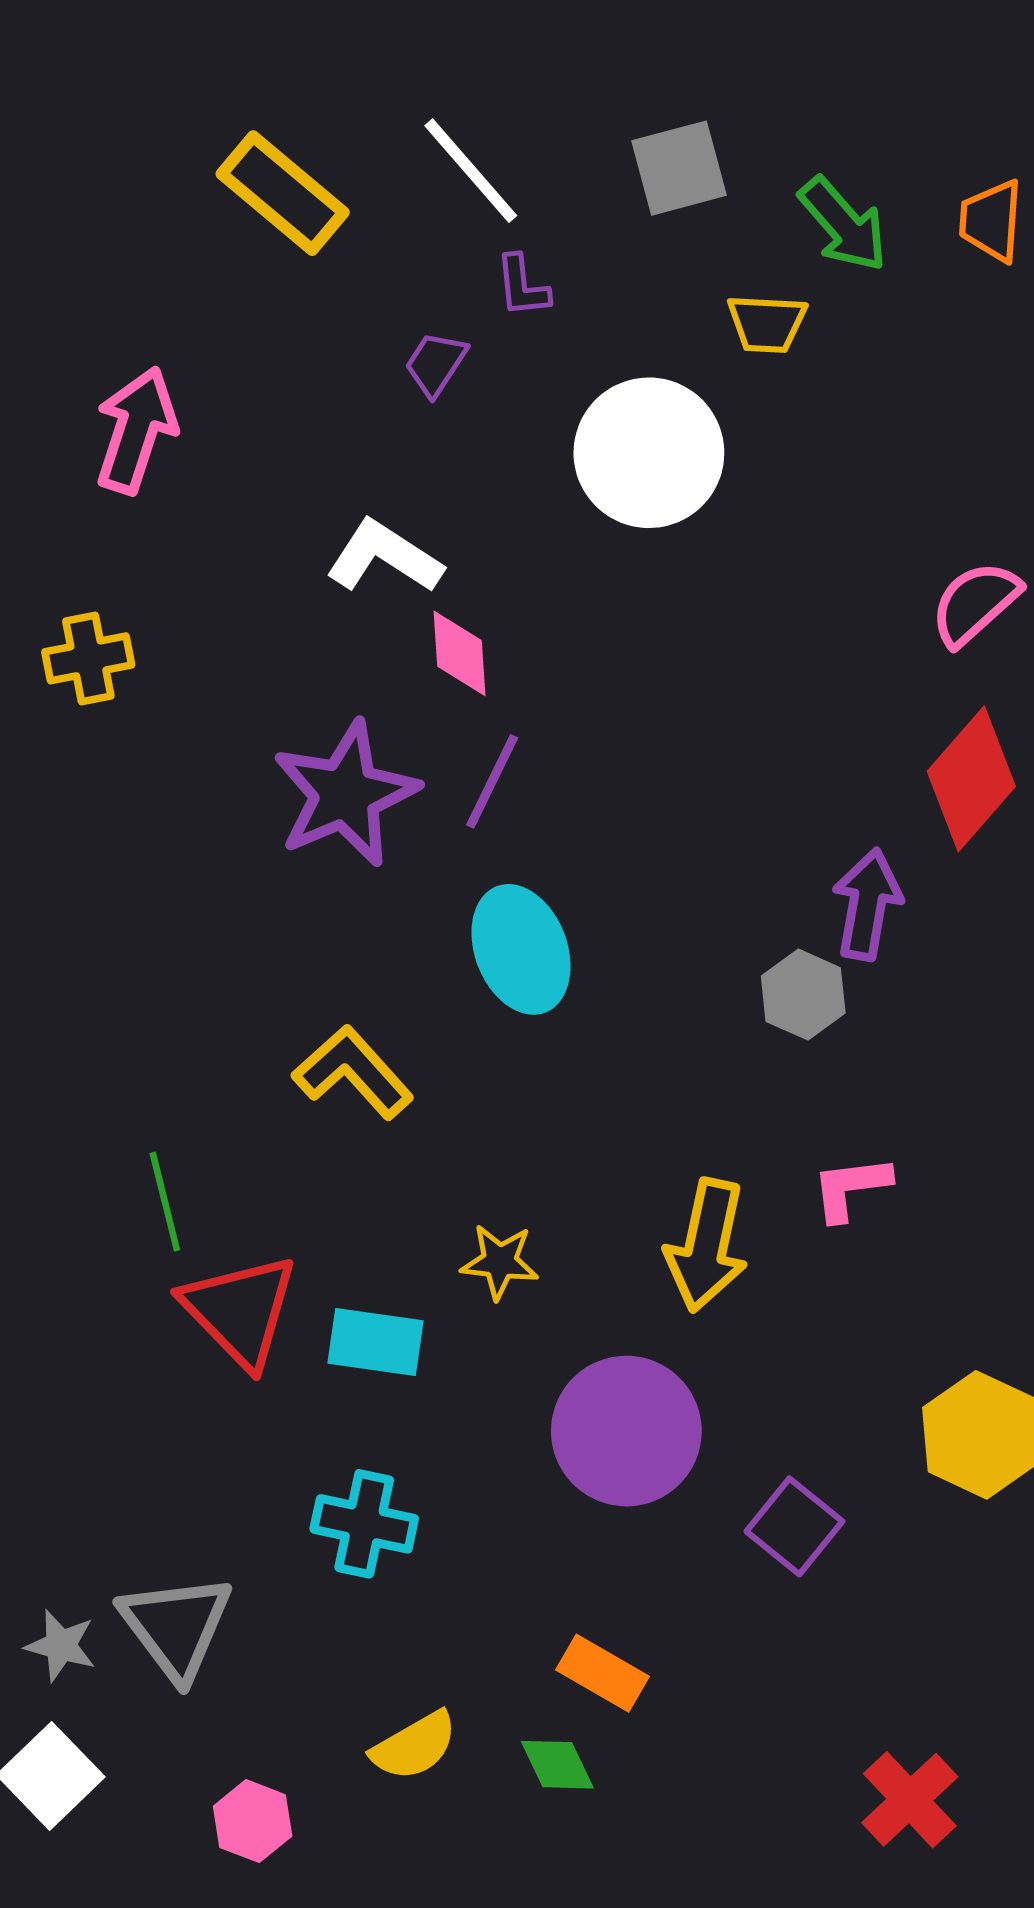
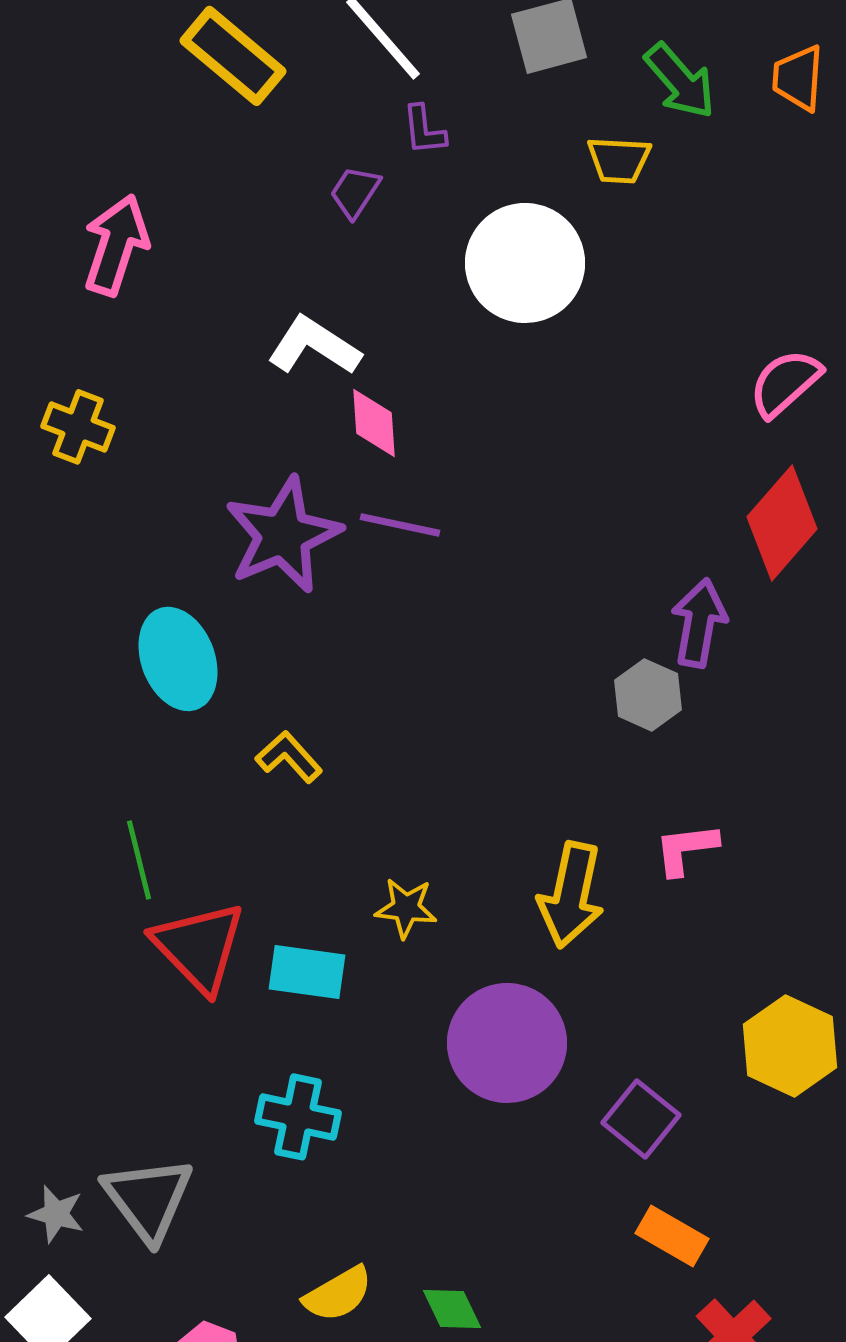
yellow cross: (88, 658) -> (78, 427), turned 32
purple line: (492, 781) -> (400, 525), turned 76
cyan ellipse: (521, 949) -> (178, 659), moved
yellow L-shape: (353, 1072) -> (289, 757), size x0.7
orange rectangle: (603, 1673) -> (672, 1236), moved

